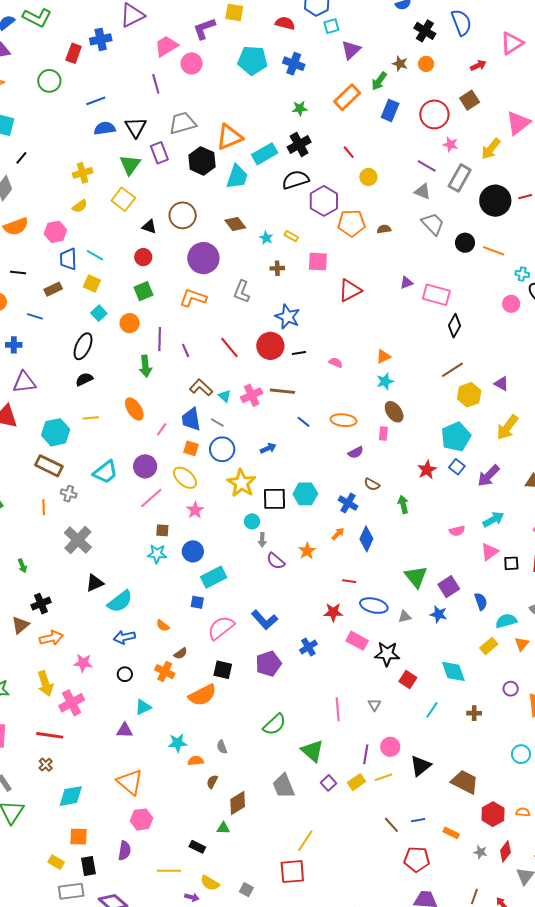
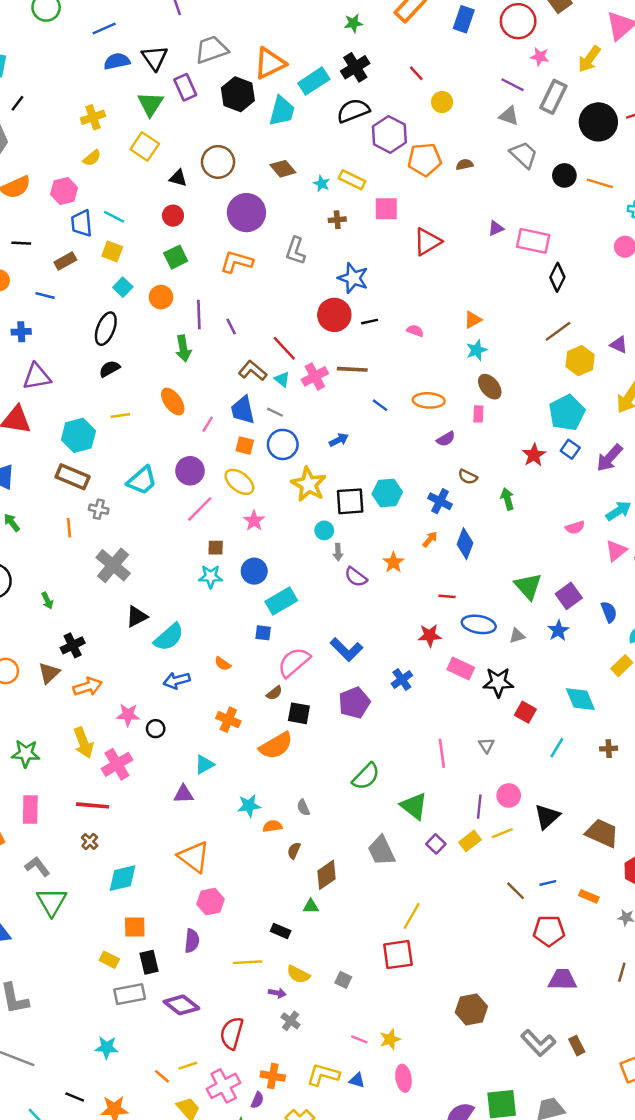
yellow rectangle: (291, 236) -> (352, 180), size x1.5
red line: (229, 348) -> (284, 348), moved
blue star: (439, 614) -> (558, 630), turned 30
brown semicircle: (181, 653) -> (274, 693), moved
black circle: (125, 674) -> (156, 729), moved

